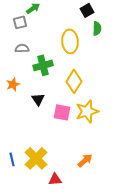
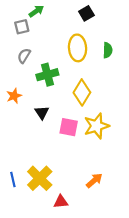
black square: (87, 10) -> (86, 13), moved
green semicircle: (97, 28) -> (108, 50), moved
gray semicircle: (22, 48) -> (24, 56), turned -56

